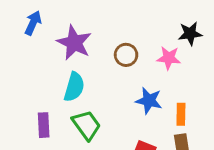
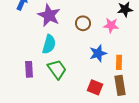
blue star: (149, 101) -> (98, 53), turned -30

